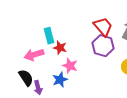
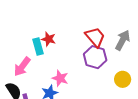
red star: (60, 48) -> (49, 39), moved
pink arrow: (34, 55) -> (22, 67), turned -36

